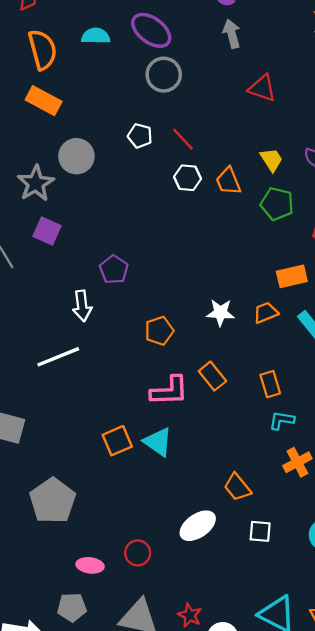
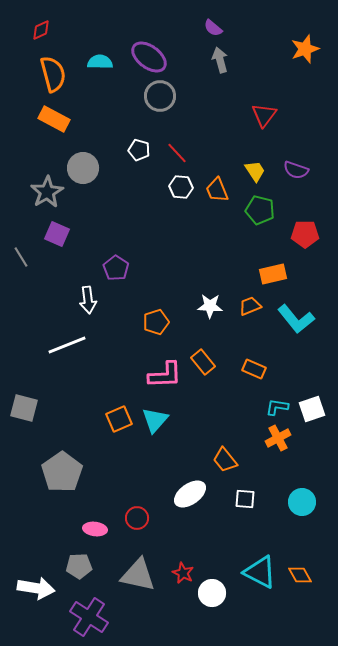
red triangle: (262, 88) -> (264, 115), moved, turned 48
orange rectangle: (270, 384) -> (254, 369), turned -50
cyan L-shape: (282, 420) -> (277, 407), moved
cyan triangle: (158, 442) -> (155, 420), turned 36

